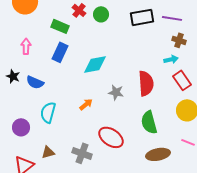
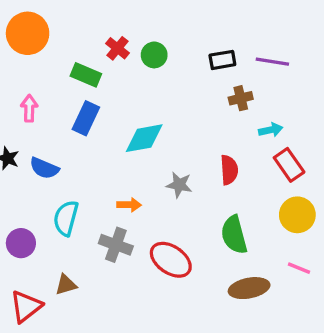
black rectangle: (142, 17) -> (222, 60), size x0.7
brown cross: (179, 40) -> (241, 98), moved, turned -32
red semicircle: (146, 83) -> (229, 170), size x0.7
orange arrow: (86, 104) -> (129, 205), turned 40
gray cross: (82, 153) -> (116, 245), moved

